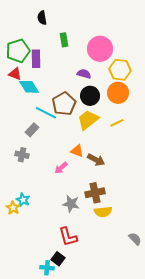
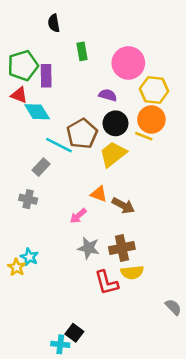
yellow line: (117, 123) -> (144, 136), moved, turned 48
gray star: (71, 204) -> (89, 248), moved
red L-shape: (68, 237) -> (106, 283), moved

